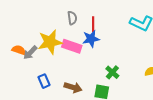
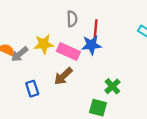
yellow star: (50, 42) -> (44, 44), size x0.7
brown arrow: (73, 87) -> (63, 76), moved, turned 114

